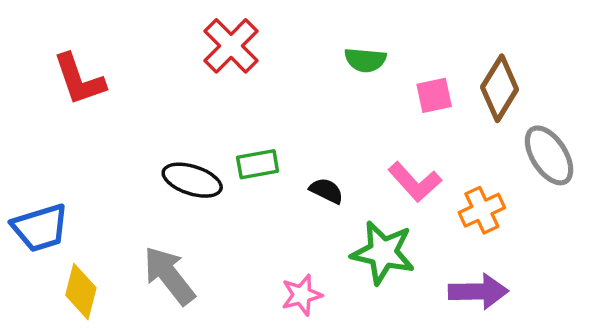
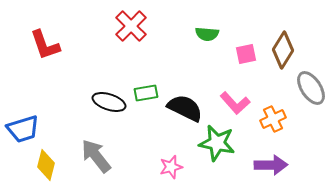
black semicircle: (326, 191) -> (185, 108), size x1.8

